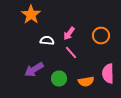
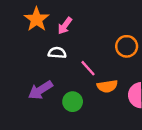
pink arrow: (69, 34) -> (65, 26), moved
orange semicircle: (86, 82) -> (107, 86), moved

